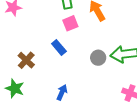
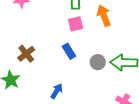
blue rectangle: (59, 48) -> (69, 51), moved

